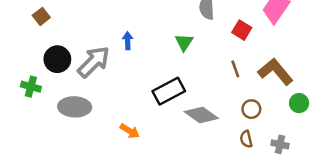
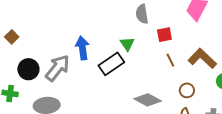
red square: (242, 30) -> (164, 35), moved, turned -35
blue arrow: (128, 41) -> (82, 48), size x1.6
black rectangle: (169, 91) -> (111, 64), moved

